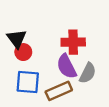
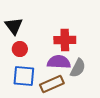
black triangle: (17, 39) -> (14, 26), moved
purple semicircle: (67, 66) -> (59, 62), turned 120

